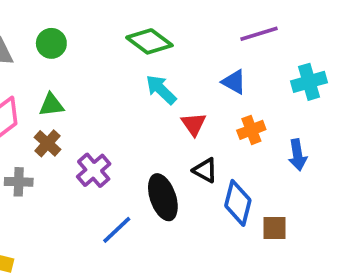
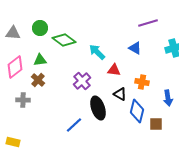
green diamond: (149, 41) -> (64, 40), moved
red triangle: (194, 124) -> (114, 70), turned -48
orange cross: (251, 130) -> (142, 82), moved, turned 32
blue arrow: (297, 155) -> (168, 98), moved
purple cross: (94, 170) -> (82, 81), moved

